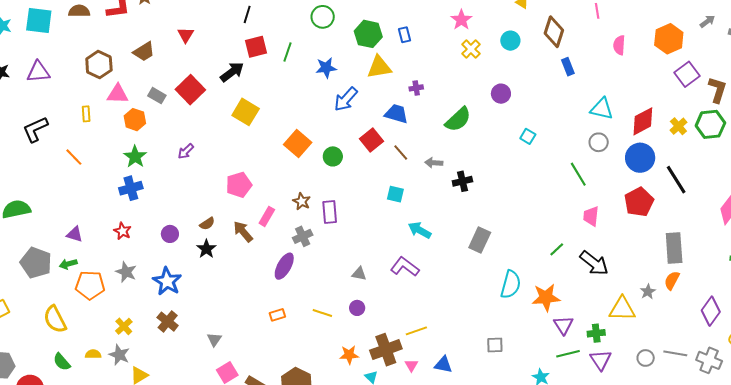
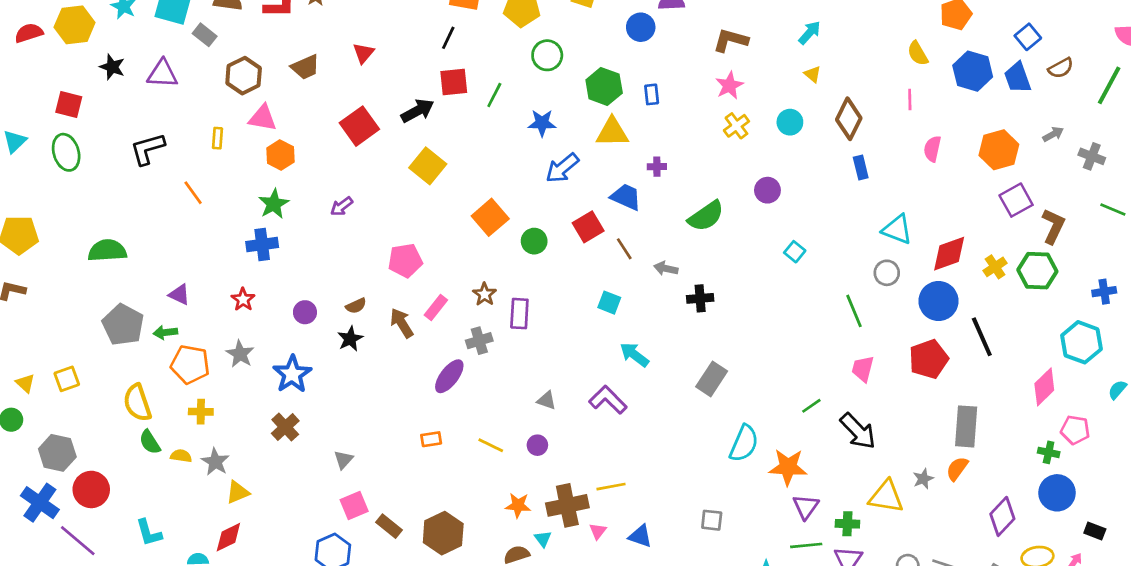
gray rectangle: (157, 96) -> (205, 35), moved
yellow cross: (124, 326) -> (201, 412), moved, turned 36
green semicircle: (62, 362) -> (150, 442), moved

